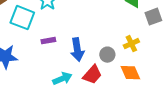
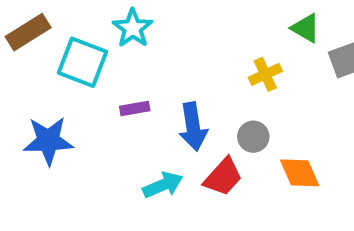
yellow cross: (131, 44) -> (265, 74), moved

